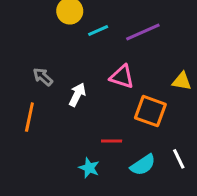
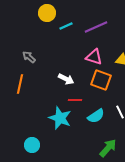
pink triangle: (122, 77) -> (94, 57), moved
white arrow: (77, 95) -> (66, 79), moved, turned 91
cyan star: (89, 168) -> (60, 118), size x1.6

